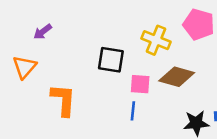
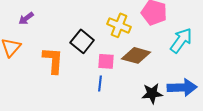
black square: (111, 60) -> (82, 41), turned 30
orange L-shape: (63, 100) -> (53, 60), moved

